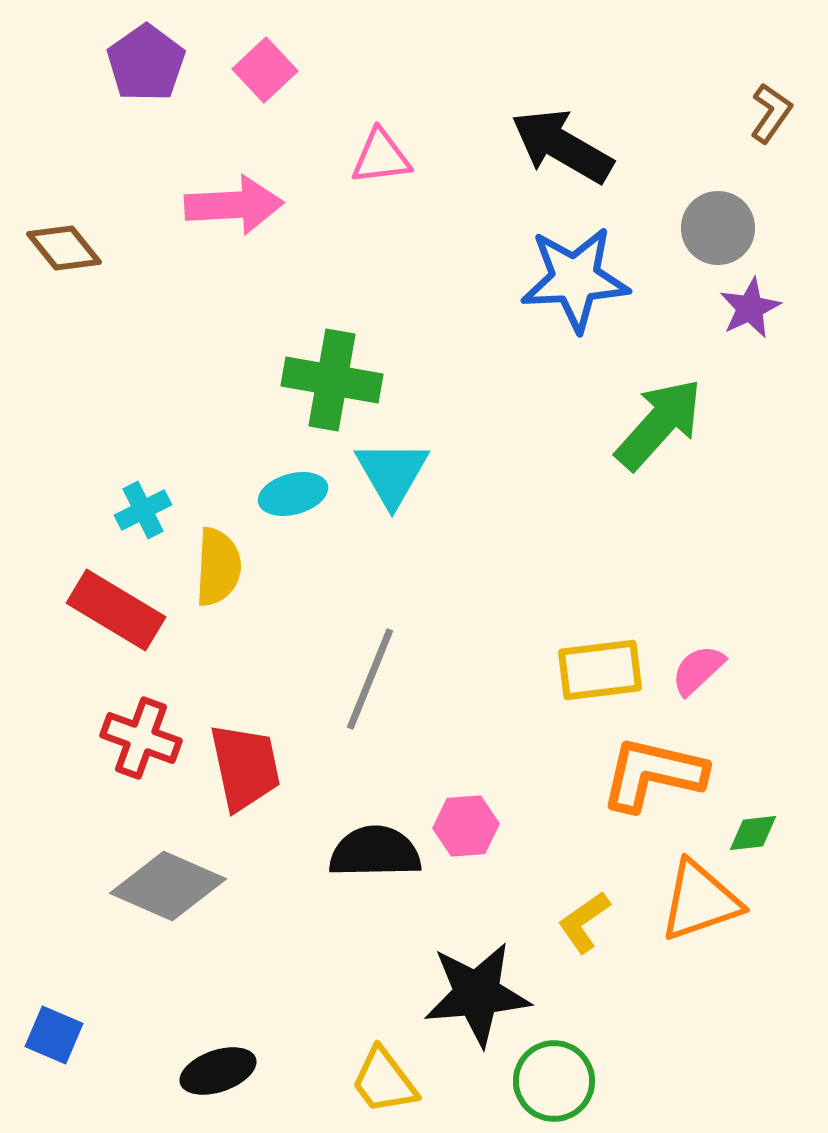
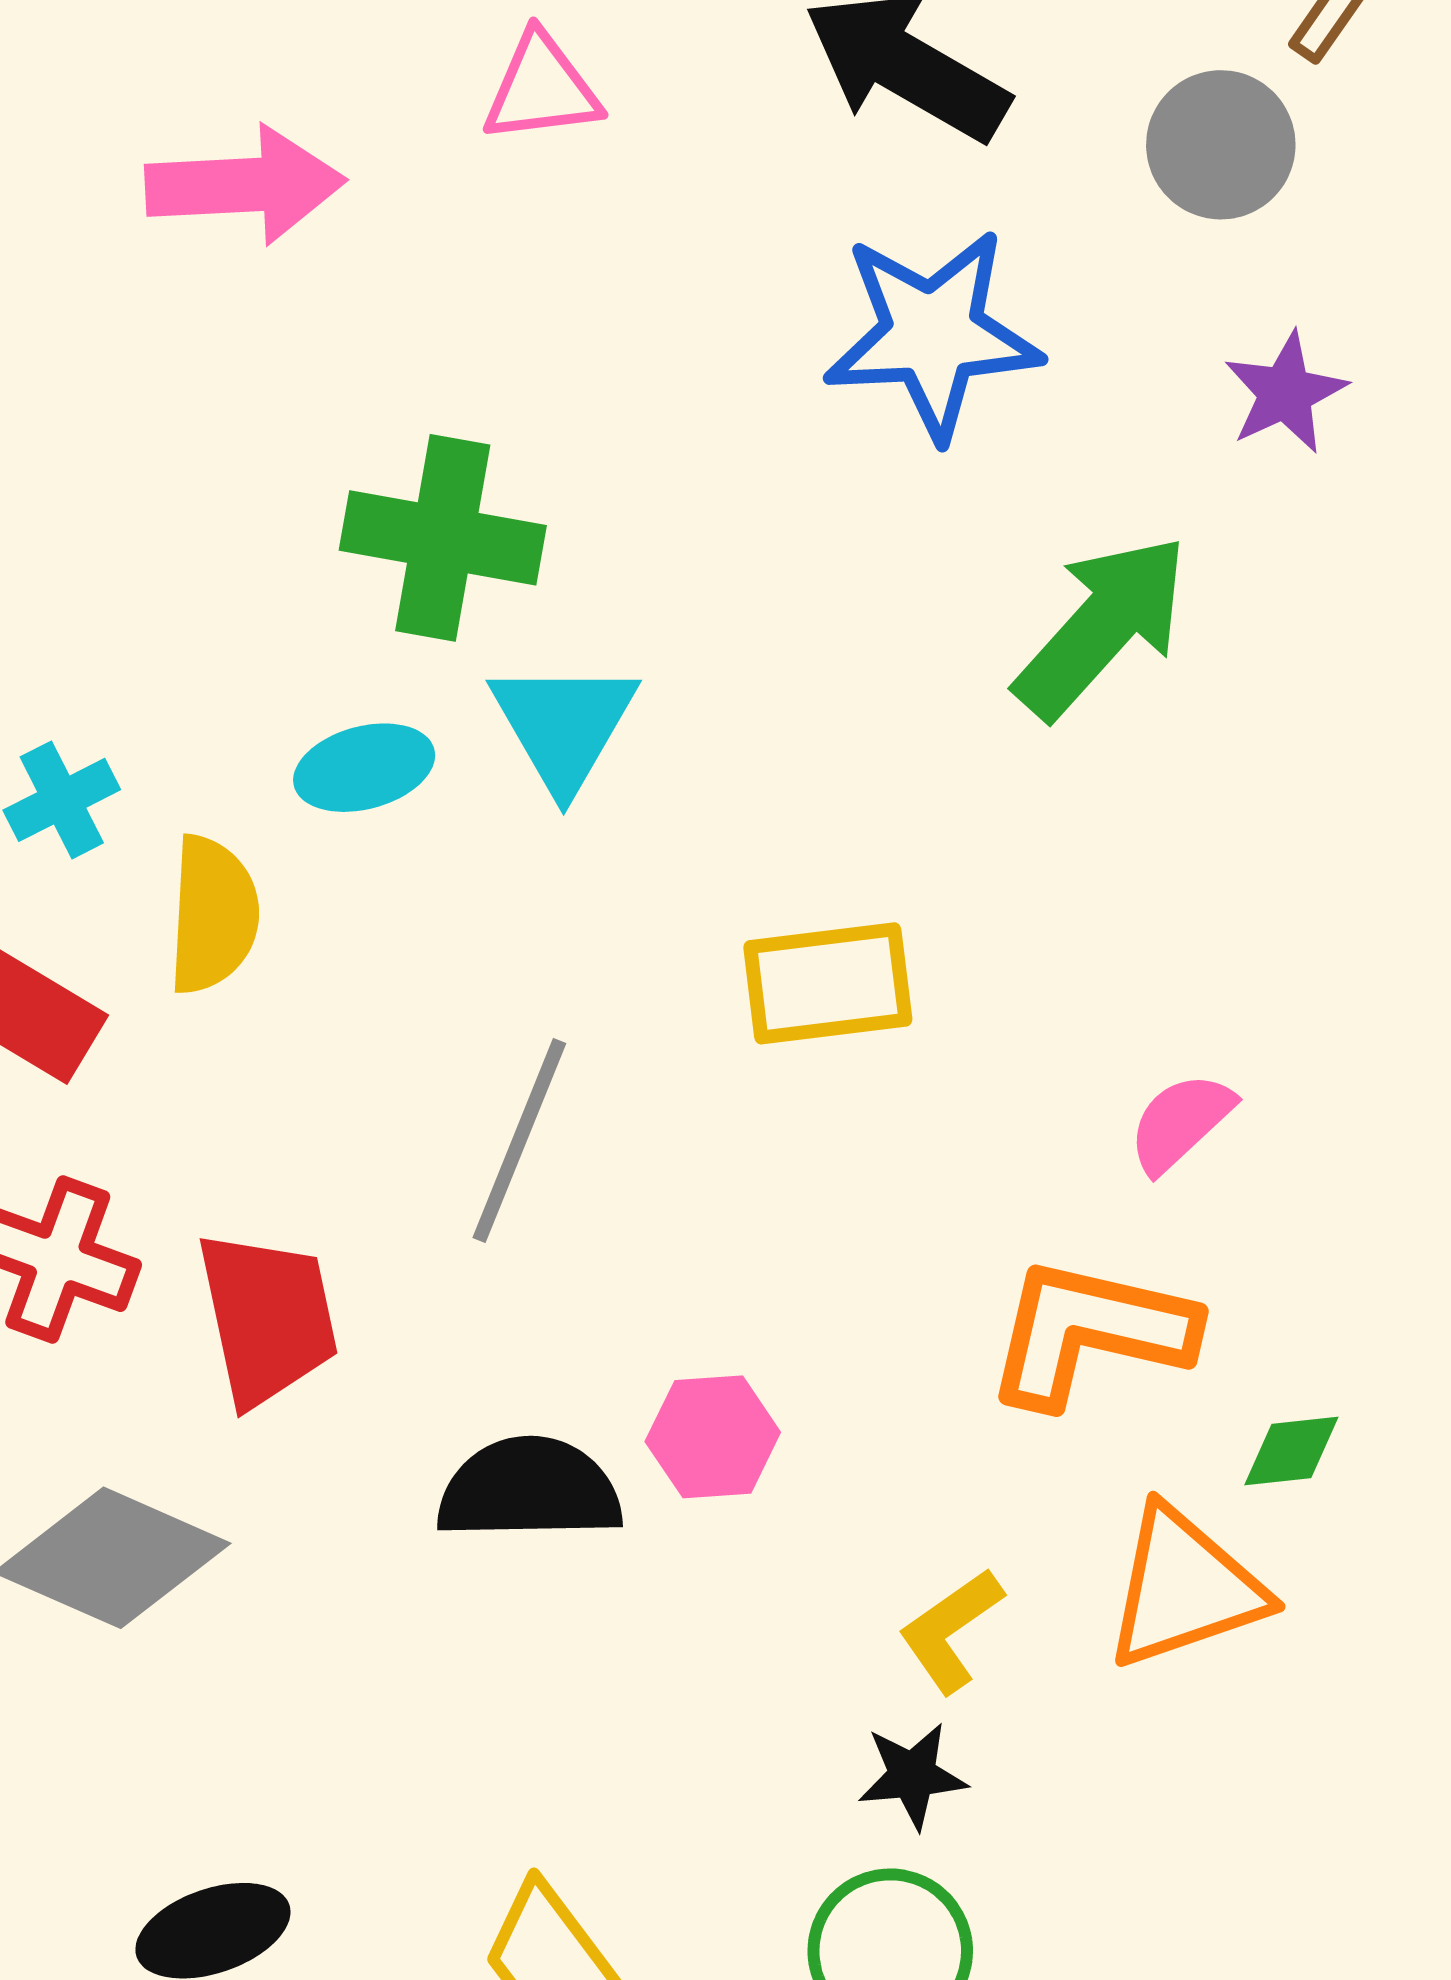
gray circle: (718, 228) -> (1221, 145), moved
yellow rectangle: (600, 670) -> (828, 983), moved
black star: (477, 994) -> (912, 1776), moved, size x0.5

